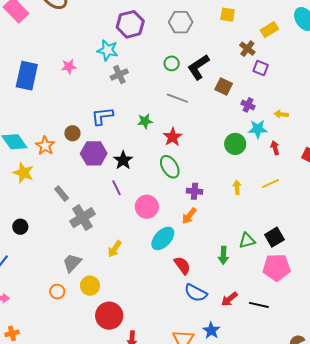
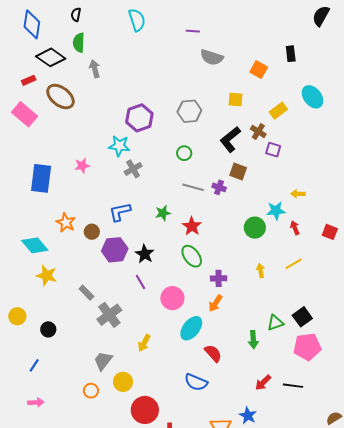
black L-shape: (198, 67) -> (230, 139), moved
purple cross: (248, 105) -> (219, 187), moved
orange star: (45, 146) -> (66, 223), moved
blue semicircle: (196, 293) -> (196, 382), moved

